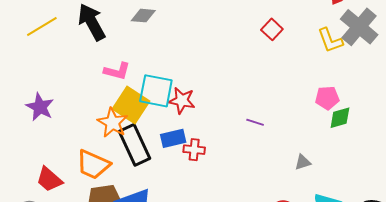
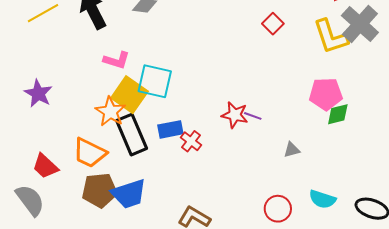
yellow L-shape: (330, 40) -> (331, 37), size x1.4
pink pentagon: (327, 98) -> (326, 94), size x1.4
red star: (182, 101) -> (235, 115), moved
red cross: (194, 150) -> (191, 141), turned 30
gray triangle: (303, 162) -> (292, 150), moved

